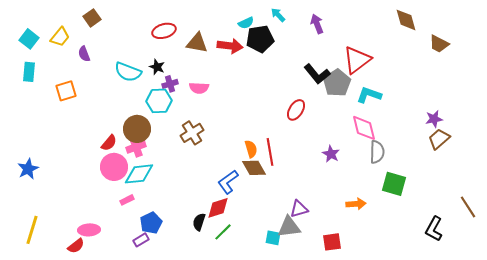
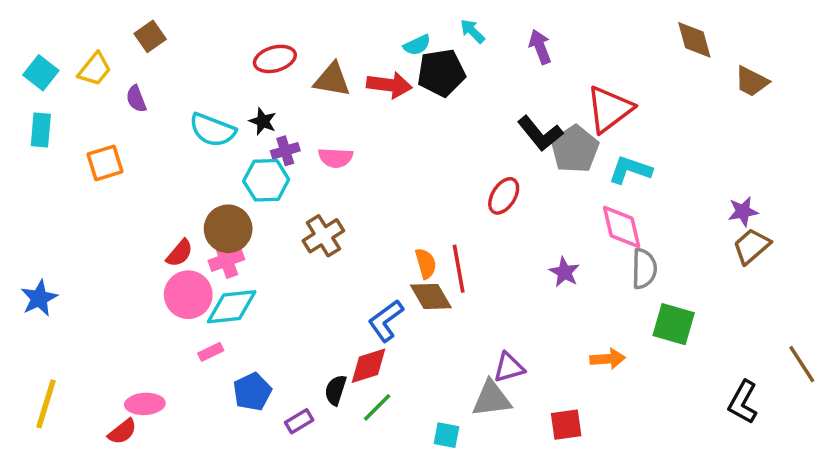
cyan square: (273, 238) -> (447, 435), moved
purple rectangle: (141, 240) -> (299, 421), moved

